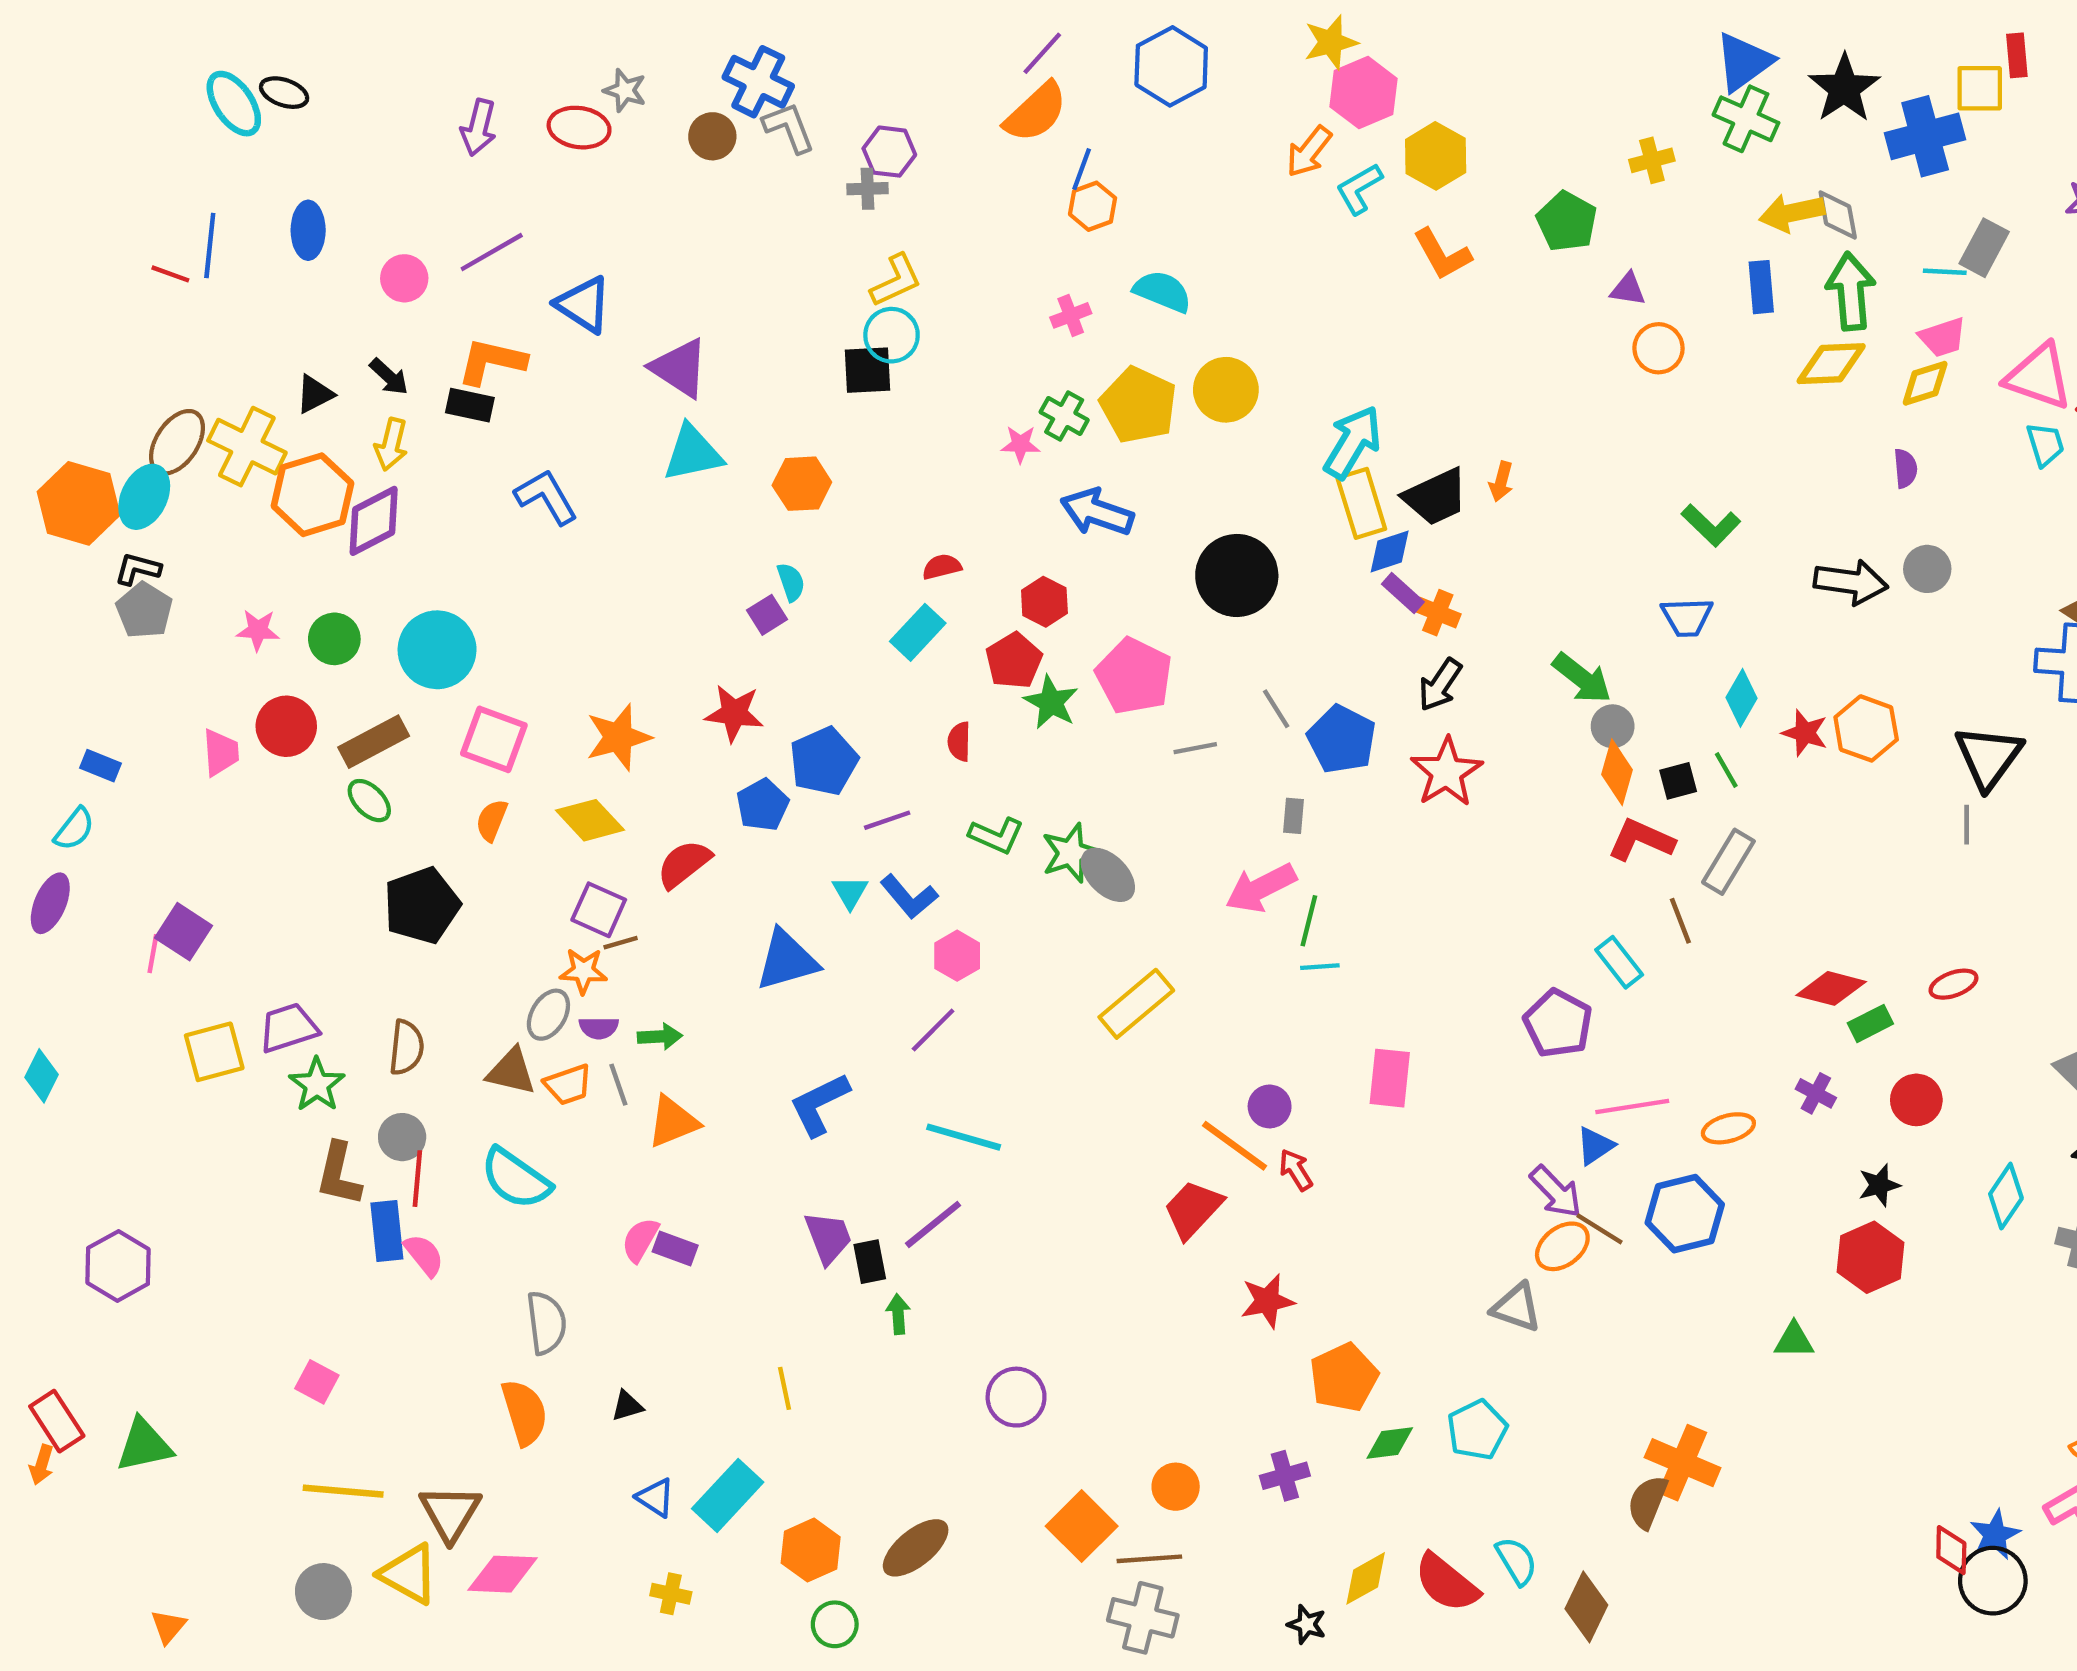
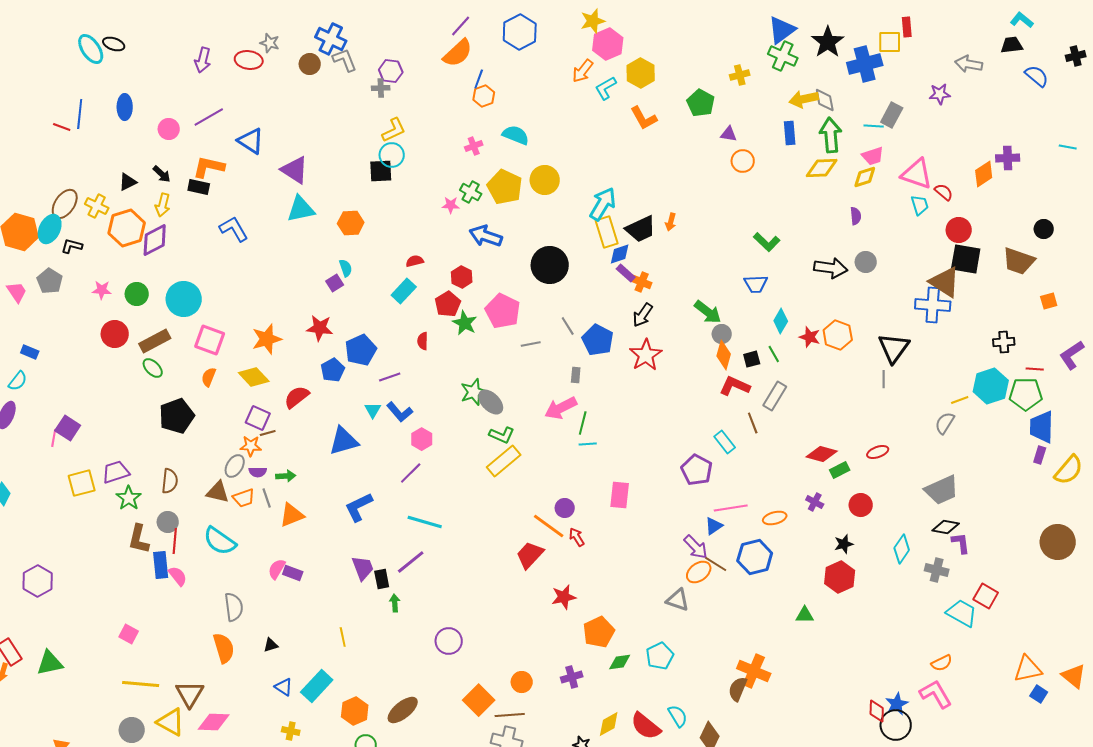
yellow cross: (247, 447) -> (97, 206), size x0.7
black L-shape: (138, 569) -> (72, 246), moved
pink trapezoid: (221, 752) -> (17, 292), moved, turned -30
green L-shape: (996, 836) -> (502, 435), moved

